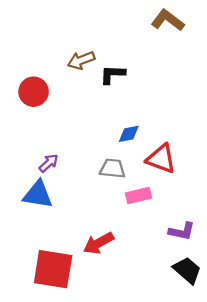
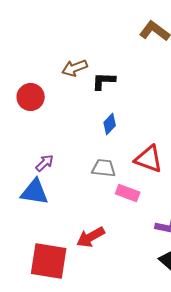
blue diamond: (129, 134) -> (110, 124), moved, turned -35
pink rectangle: (138, 196) -> (128, 193), turned 35

